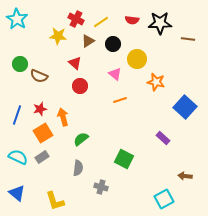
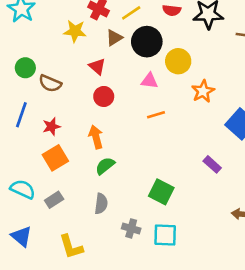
black circle: (113, 44) -> (147, 42), size x1.5
pink triangle: (115, 74) -> (149, 81), turned -32
orange star: (156, 82) -> (203, 91), turned 30
blue line: (17, 115) -> (21, 115), moved
orange arrow: (63, 117) -> (96, 137), moved
gray rectangle: (42, 157) -> (54, 200), moved
cyan square: (164, 199) -> (165, 235), moved, turned 30

